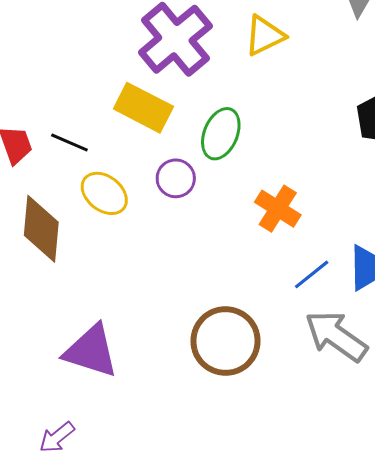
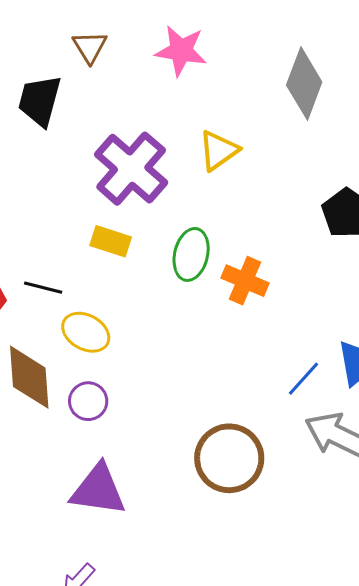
yellow rectangle: (143, 108) -> (111, 241), size x0.7
purple circle: (176, 178) -> (88, 401), moved
orange cross: (278, 209) -> (245, 281), moved

